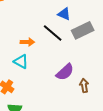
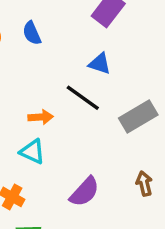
gray rectangle: (83, 30) -> (138, 116), moved
purple semicircle: (65, 72) -> (85, 192), moved

